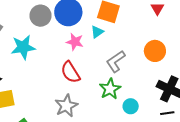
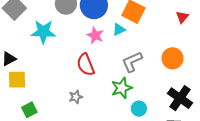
gray star: (66, 106) -> (76, 97), size x0.6

